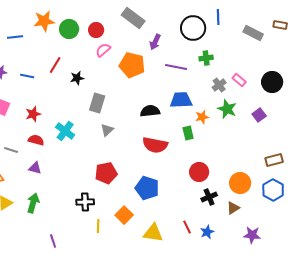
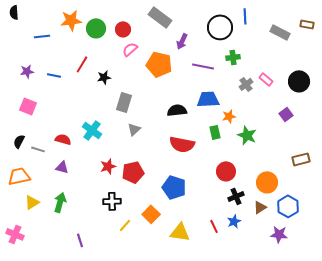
green star: (227, 109) -> (247, 135), moved
red star: (33, 114) -> (108, 166), moved
blue hexagon: (273, 190) -> (288, 206), moved
yellow line: (98, 226) -> (125, 225), turned 40
blue star: (207, 232) -> (234, 221), moved

